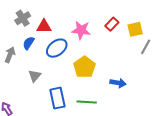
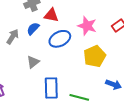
yellow pentagon: (84, 67) -> (95, 56), moved

